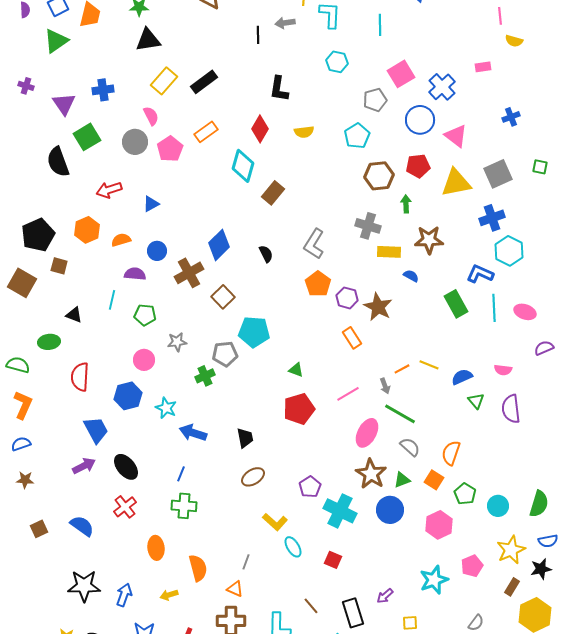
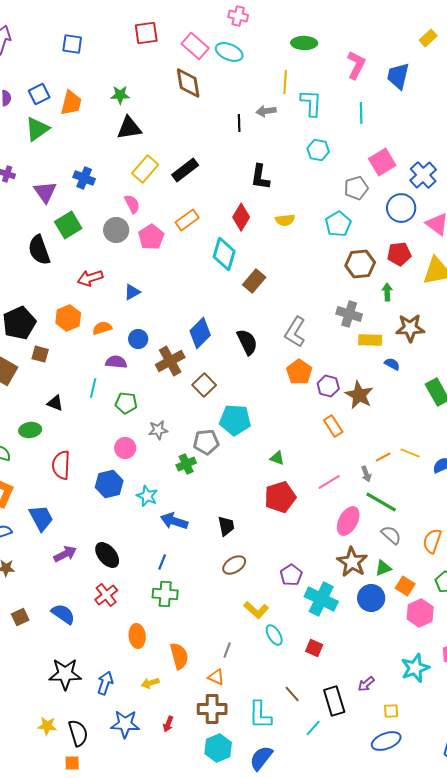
blue cross: (103, 90) -> (84, 178), turned 30
black semicircle: (266, 254) -> (247, 342), size x1.5
blue trapezoid: (96, 430) -> (41, 518), moved
orange square: (434, 480) -> (405, 586), moved

